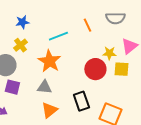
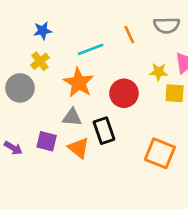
red circle: (95, 69) -> (124, 93), moved
purple square: (12, 87) -> (47, 141), moved
black rectangle: (81, 101) -> (104, 131), moved
orange triangle: (49, 110) -> (79, 148), turned -42

